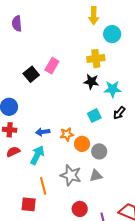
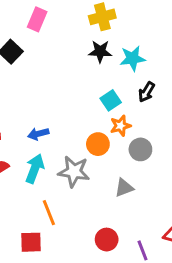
pink rectangle: (52, 66) -> (37, 19), moved
orange star: (67, 134) -> (120, 126), moved
gray circle: (99, 151) -> (140, 149), moved
gray star: (71, 175) -> (74, 172), moved

